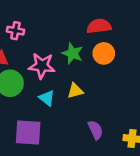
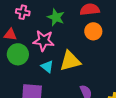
green star: (73, 53) -> (56, 17), moved
yellow triangle: (75, 91) -> (70, 61), size x1.6

